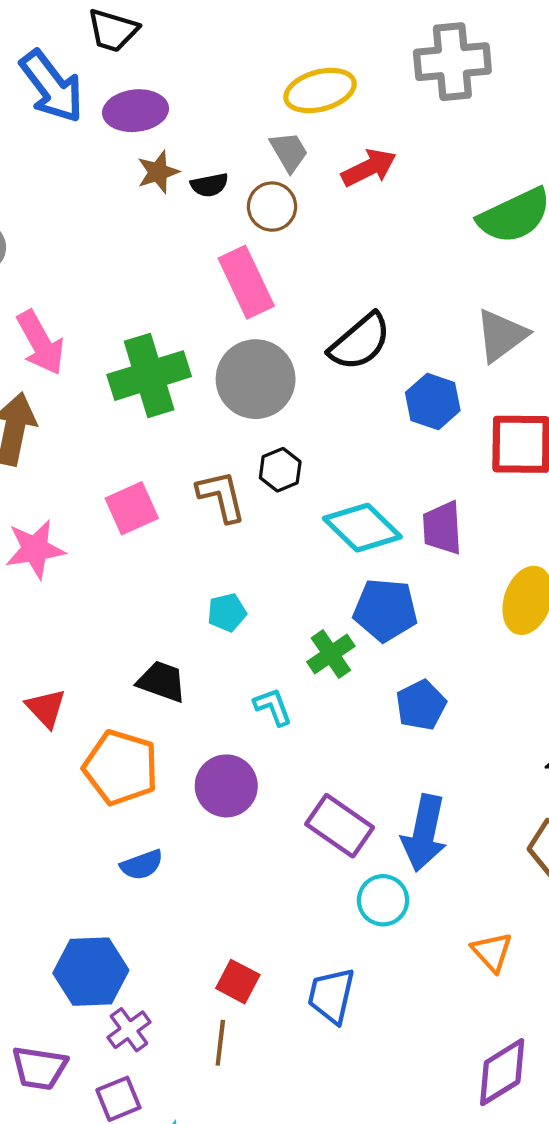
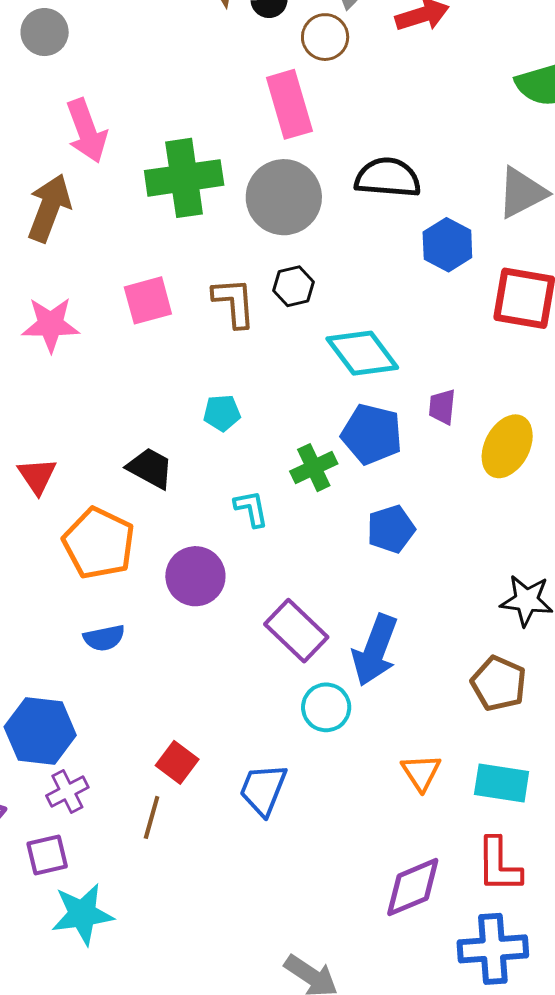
black semicircle: (360, 342) -> (388, 178), turned -144
purple trapezoid: (442, 528) -> (442, 407), moved, size x0.7

